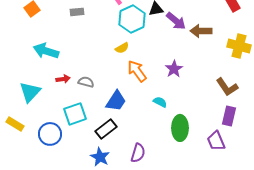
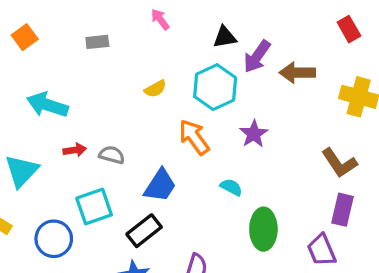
cyan hexagon: (132, 19) -> (215, 87), moved
purple arrow: (176, 21) -> (257, 56), turned 85
yellow semicircle: (122, 48) -> (155, 89), moved

